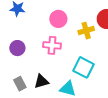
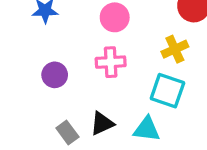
yellow cross: (86, 31) -> (175, 49), moved

